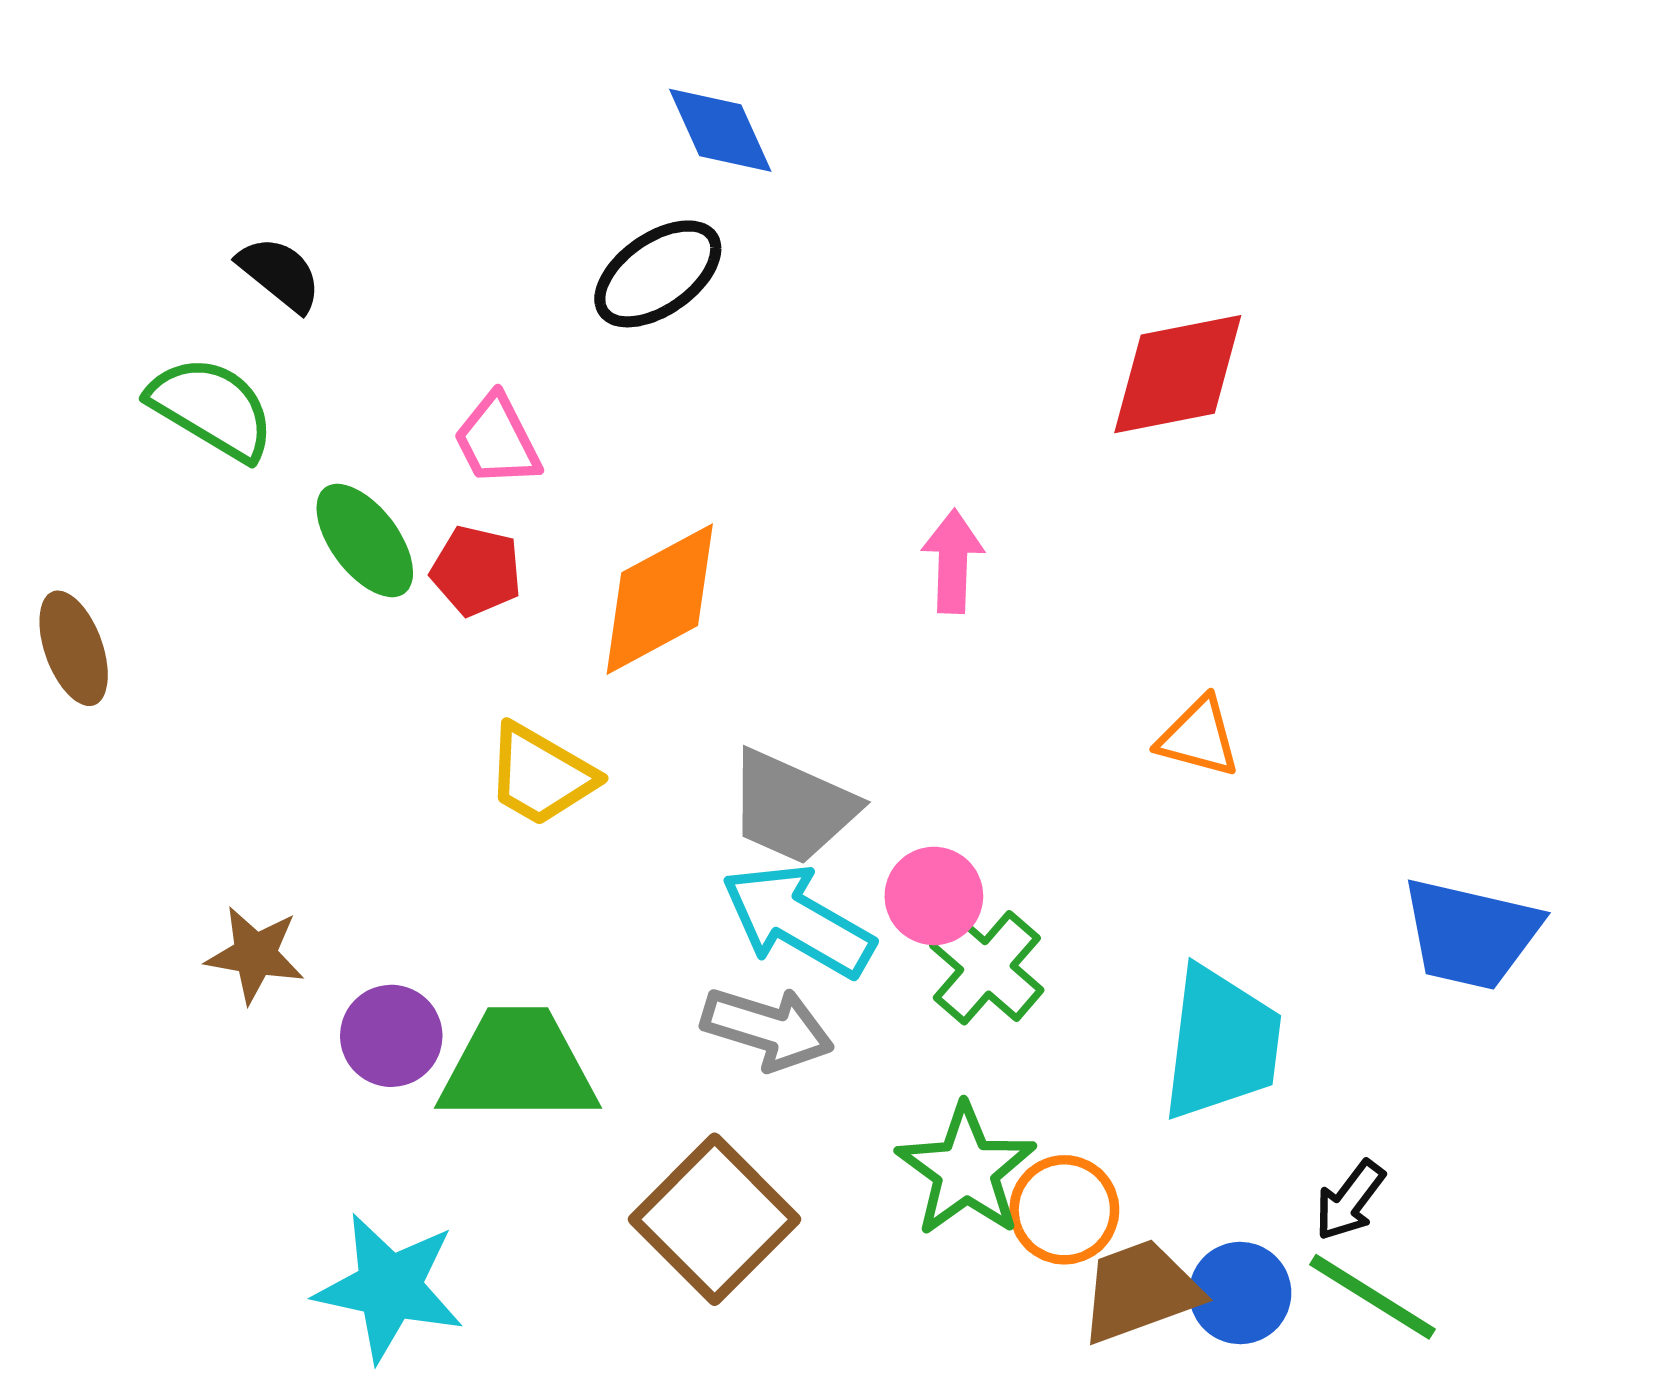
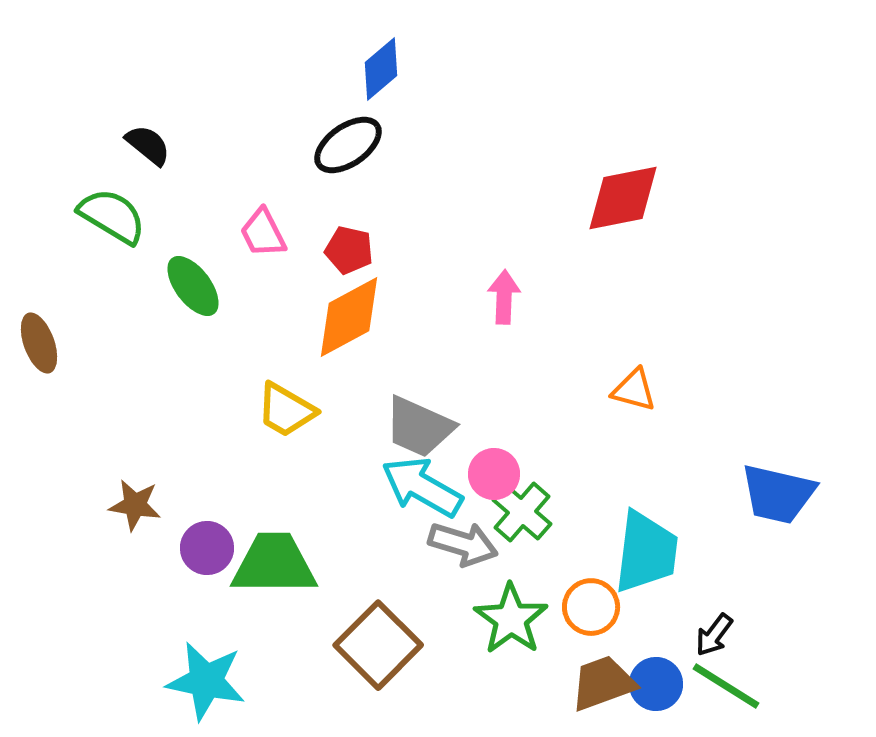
blue diamond: (720, 130) -> (381, 69), turned 74
red pentagon: (476, 571) -> (349, 250), moved
gray arrow: (767, 1028) -> (463, 544), moved
orange circle: (1064, 1210) -> (591, 607), moved

